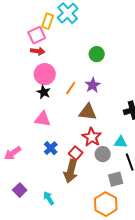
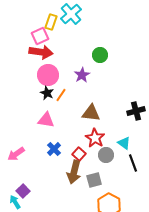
red arrow: (38, 51) -> (41, 52), size x1.6
purple star: (93, 85) -> (82, 75), moved
orange line: (71, 88) -> (61, 95), moved
cyan triangle: (121, 142) -> (124, 143), turned 32
gray square: (116, 179) -> (94, 180), moved
cyan arrow: (49, 198) -> (15, 202), moved

